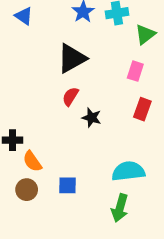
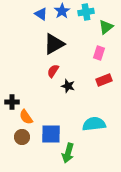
blue triangle: (24, 16) -> (41, 14), moved
red rectangle: (142, 109) -> (104, 80), turned 49
blue square: (68, 185) -> (51, 134), size x1.5
green arrow: (120, 208) -> (68, 153), moved

